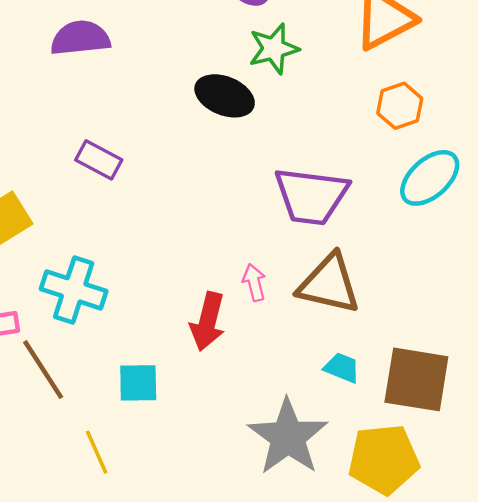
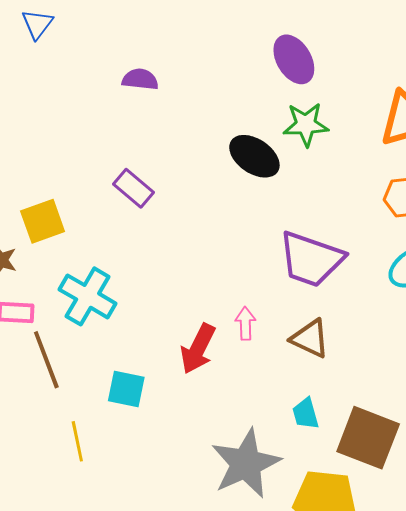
purple semicircle: (80, 38) -> (140, 79), size x0.7
brown triangle: (329, 284) -> (310, 339), size x0.7
cyan trapezoid: (342, 368) -> (306, 414), turned -140

